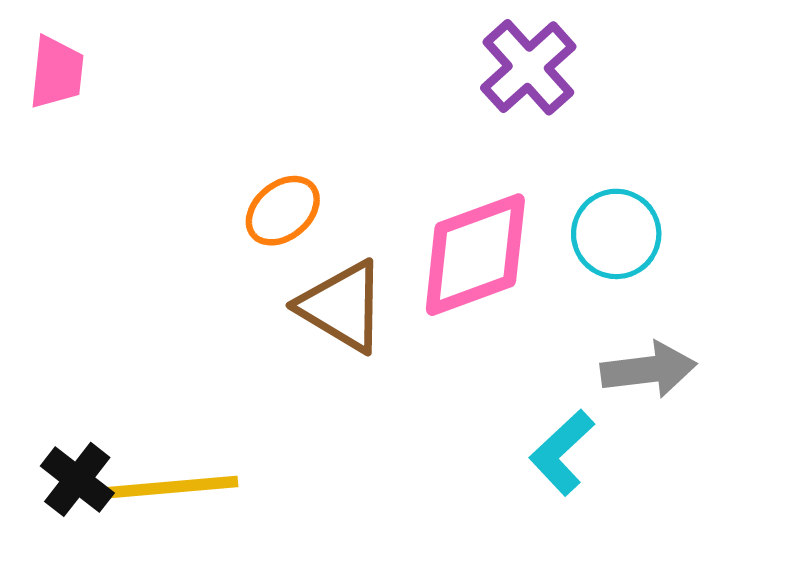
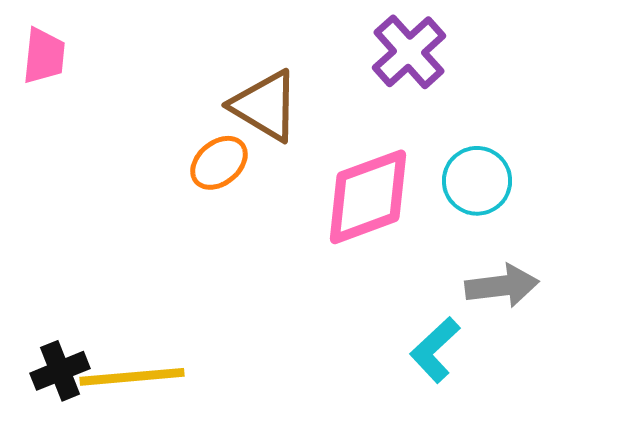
brown triangle: (342, 306) -> (265, 106), moved
black cross: (77, 479) -> (60, 371), turned 30

